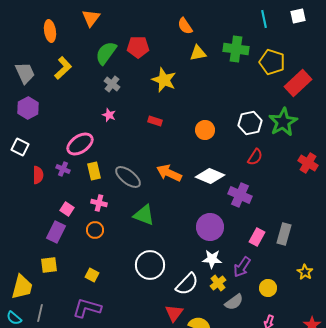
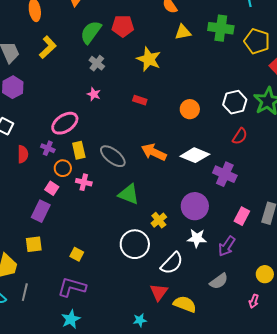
orange circle: (95, 230) -> (63, 168), moved
yellow cross: (218, 283) -> (159, 220), moved
yellow circle: (268, 288) -> (265, 274), moved

